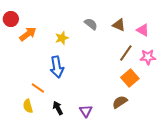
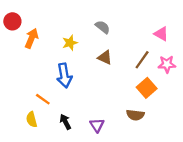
brown triangle: (119, 25) -> (105, 57), moved
orange arrow: (28, 34) -> (32, 38), turned -30
brown semicircle: (120, 102) -> (135, 115), turned -140

